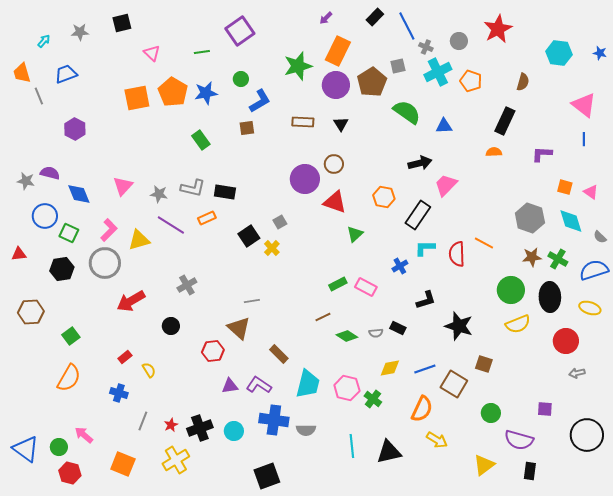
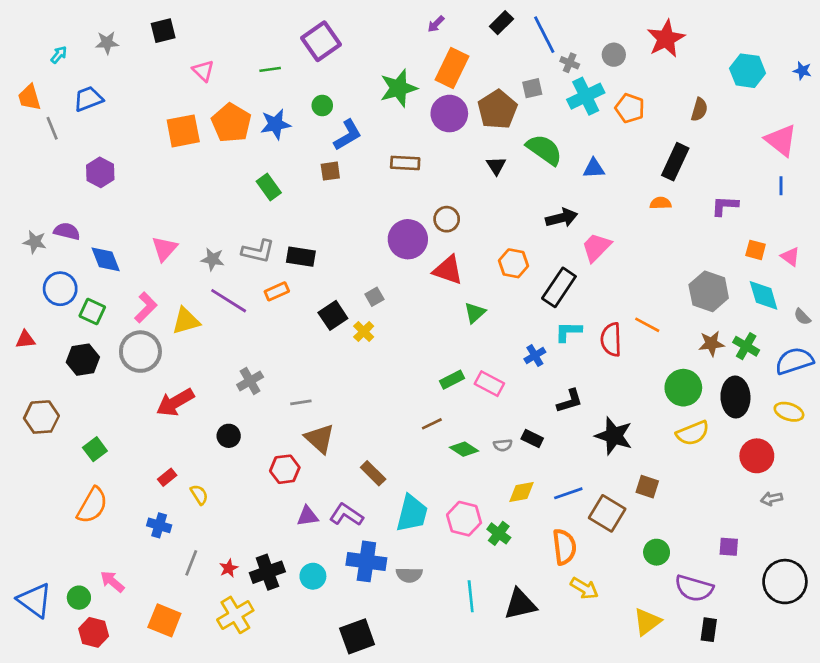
black triangle: (341, 124) -> (496, 166), moved
gray line: (252, 301) -> (301, 402), moved
orange semicircle: (422, 409) -> (564, 547), turned -32

